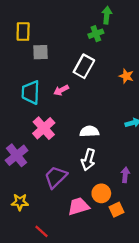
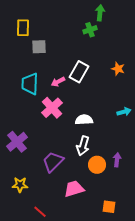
white rectangle: (84, 66) -> (79, 72), moved
pink cross: (44, 128) -> (52, 108), moved
orange circle: (101, 193) -> (97, 165), moved
orange square: (117, 210) -> (109, 207), moved, turned 32

